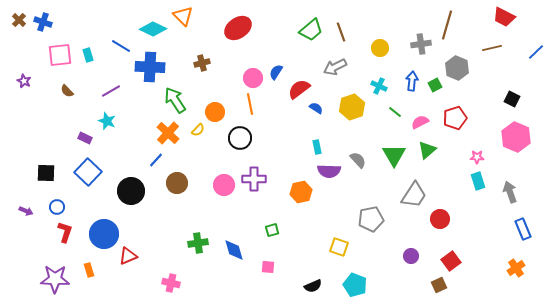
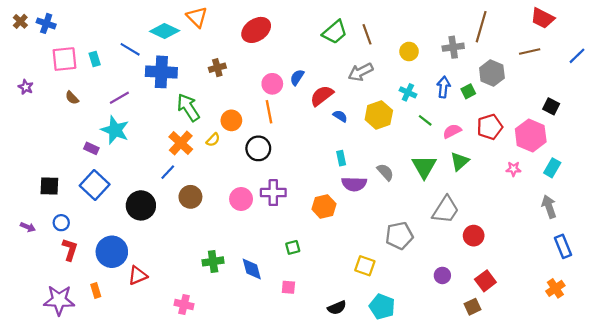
cyan star: (107, 121) -> (115, 130), size x1.5
pink hexagon: (516, 137) -> (531, 135), moved
cyan rectangle: (478, 181) -> (552, 168), moved, turned 48

